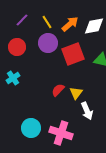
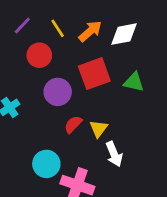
purple circle: (48, 43) -> (58, 92), moved
red circle: (17, 47) -> (39, 55), moved
cyan circle: (31, 128) -> (46, 164), moved

